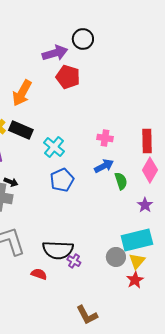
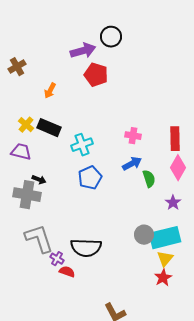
orange arrow: (22, 93) -> (50, 91), size x0.6
cyan cross: (54, 147) -> (82, 145), turned 30
gray circle: (116, 257) -> (144, 235), moved
purple cross: (74, 261) -> (57, 259), moved

